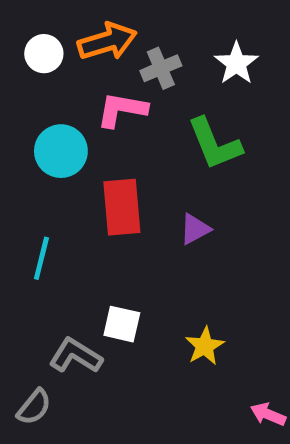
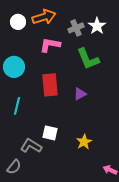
gray cross: (161, 68) -> (76, 28), moved
cyan circle: (61, 151) -> (14, 67), moved

